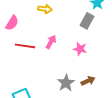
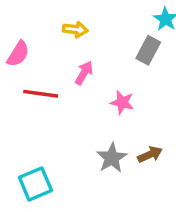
pink arrow: (51, 42) -> (84, 73), moved
pink star: (80, 49) -> (122, 102), moved

